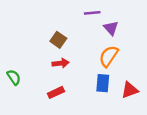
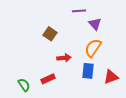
red arrow: (61, 63) -> (64, 58), moved
green semicircle: (14, 77) -> (24, 85), moved

